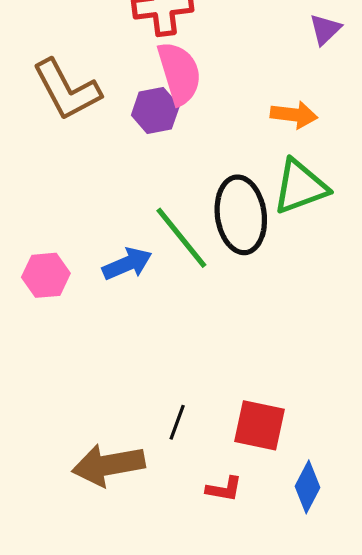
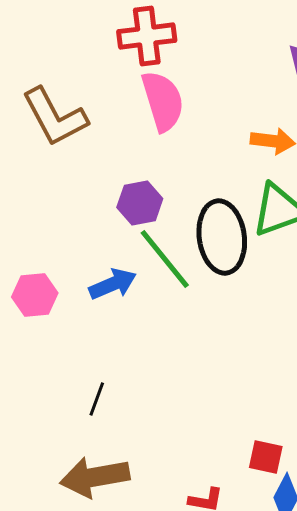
purple hexagon: (155, 111) -> (140, 203), moved
black line: (177, 422) -> (97, 399), moved
red square: (260, 425) -> (266, 457), moved, size x0.7

